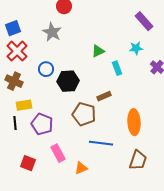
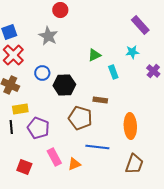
brown rectangle: (104, 96) -> (100, 100), turned 32
orange triangle: (81, 168) -> (74, 164), moved

